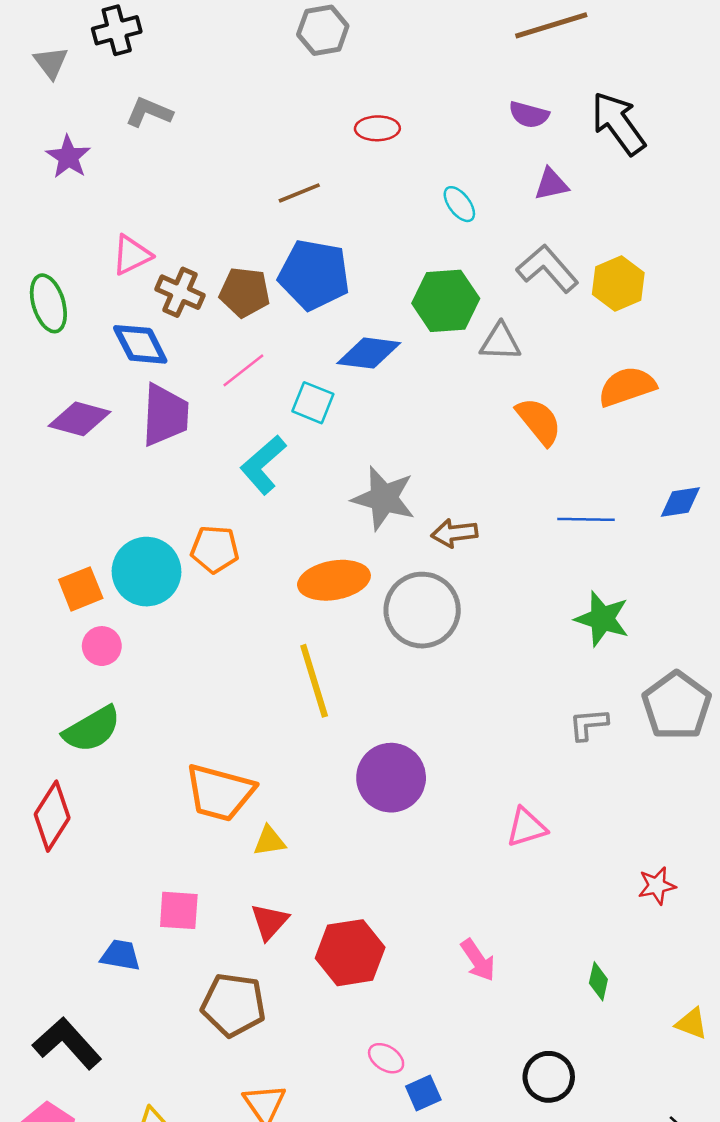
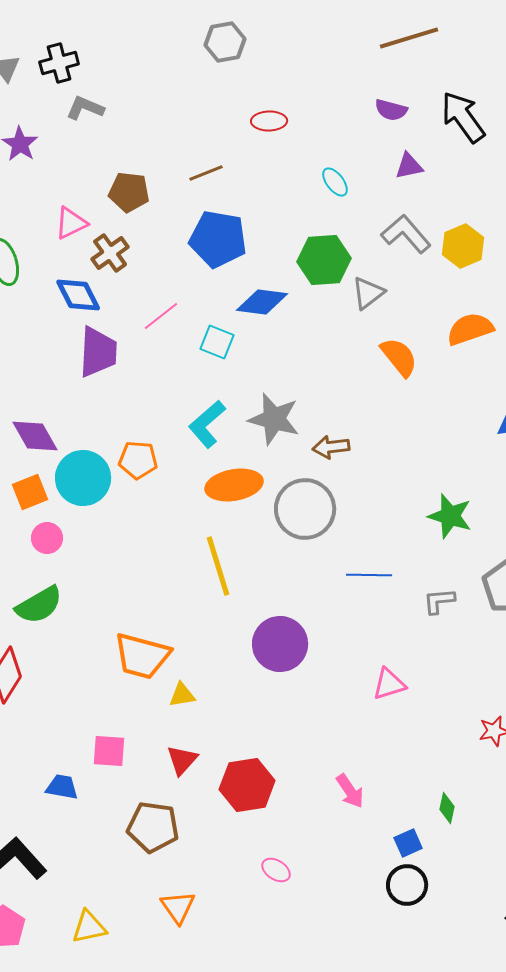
black cross: (117, 30) -> (59, 63), moved
brown cross: (180, 292) -> (110, 253), turned 30
brown pentagon: (245, 292) -> (129, 192), moved
gray triangle: (500, 342) -> (368, 293), turned -39
purple diamond: (79, 419) -> (35, 436), moved, turned 45
cyan L-shape: (263, 465) -> (207, 424), moved
blue line: (586, 519) -> (369, 575), moved
blue square: (423, 1093) -> (408, 843), moved

